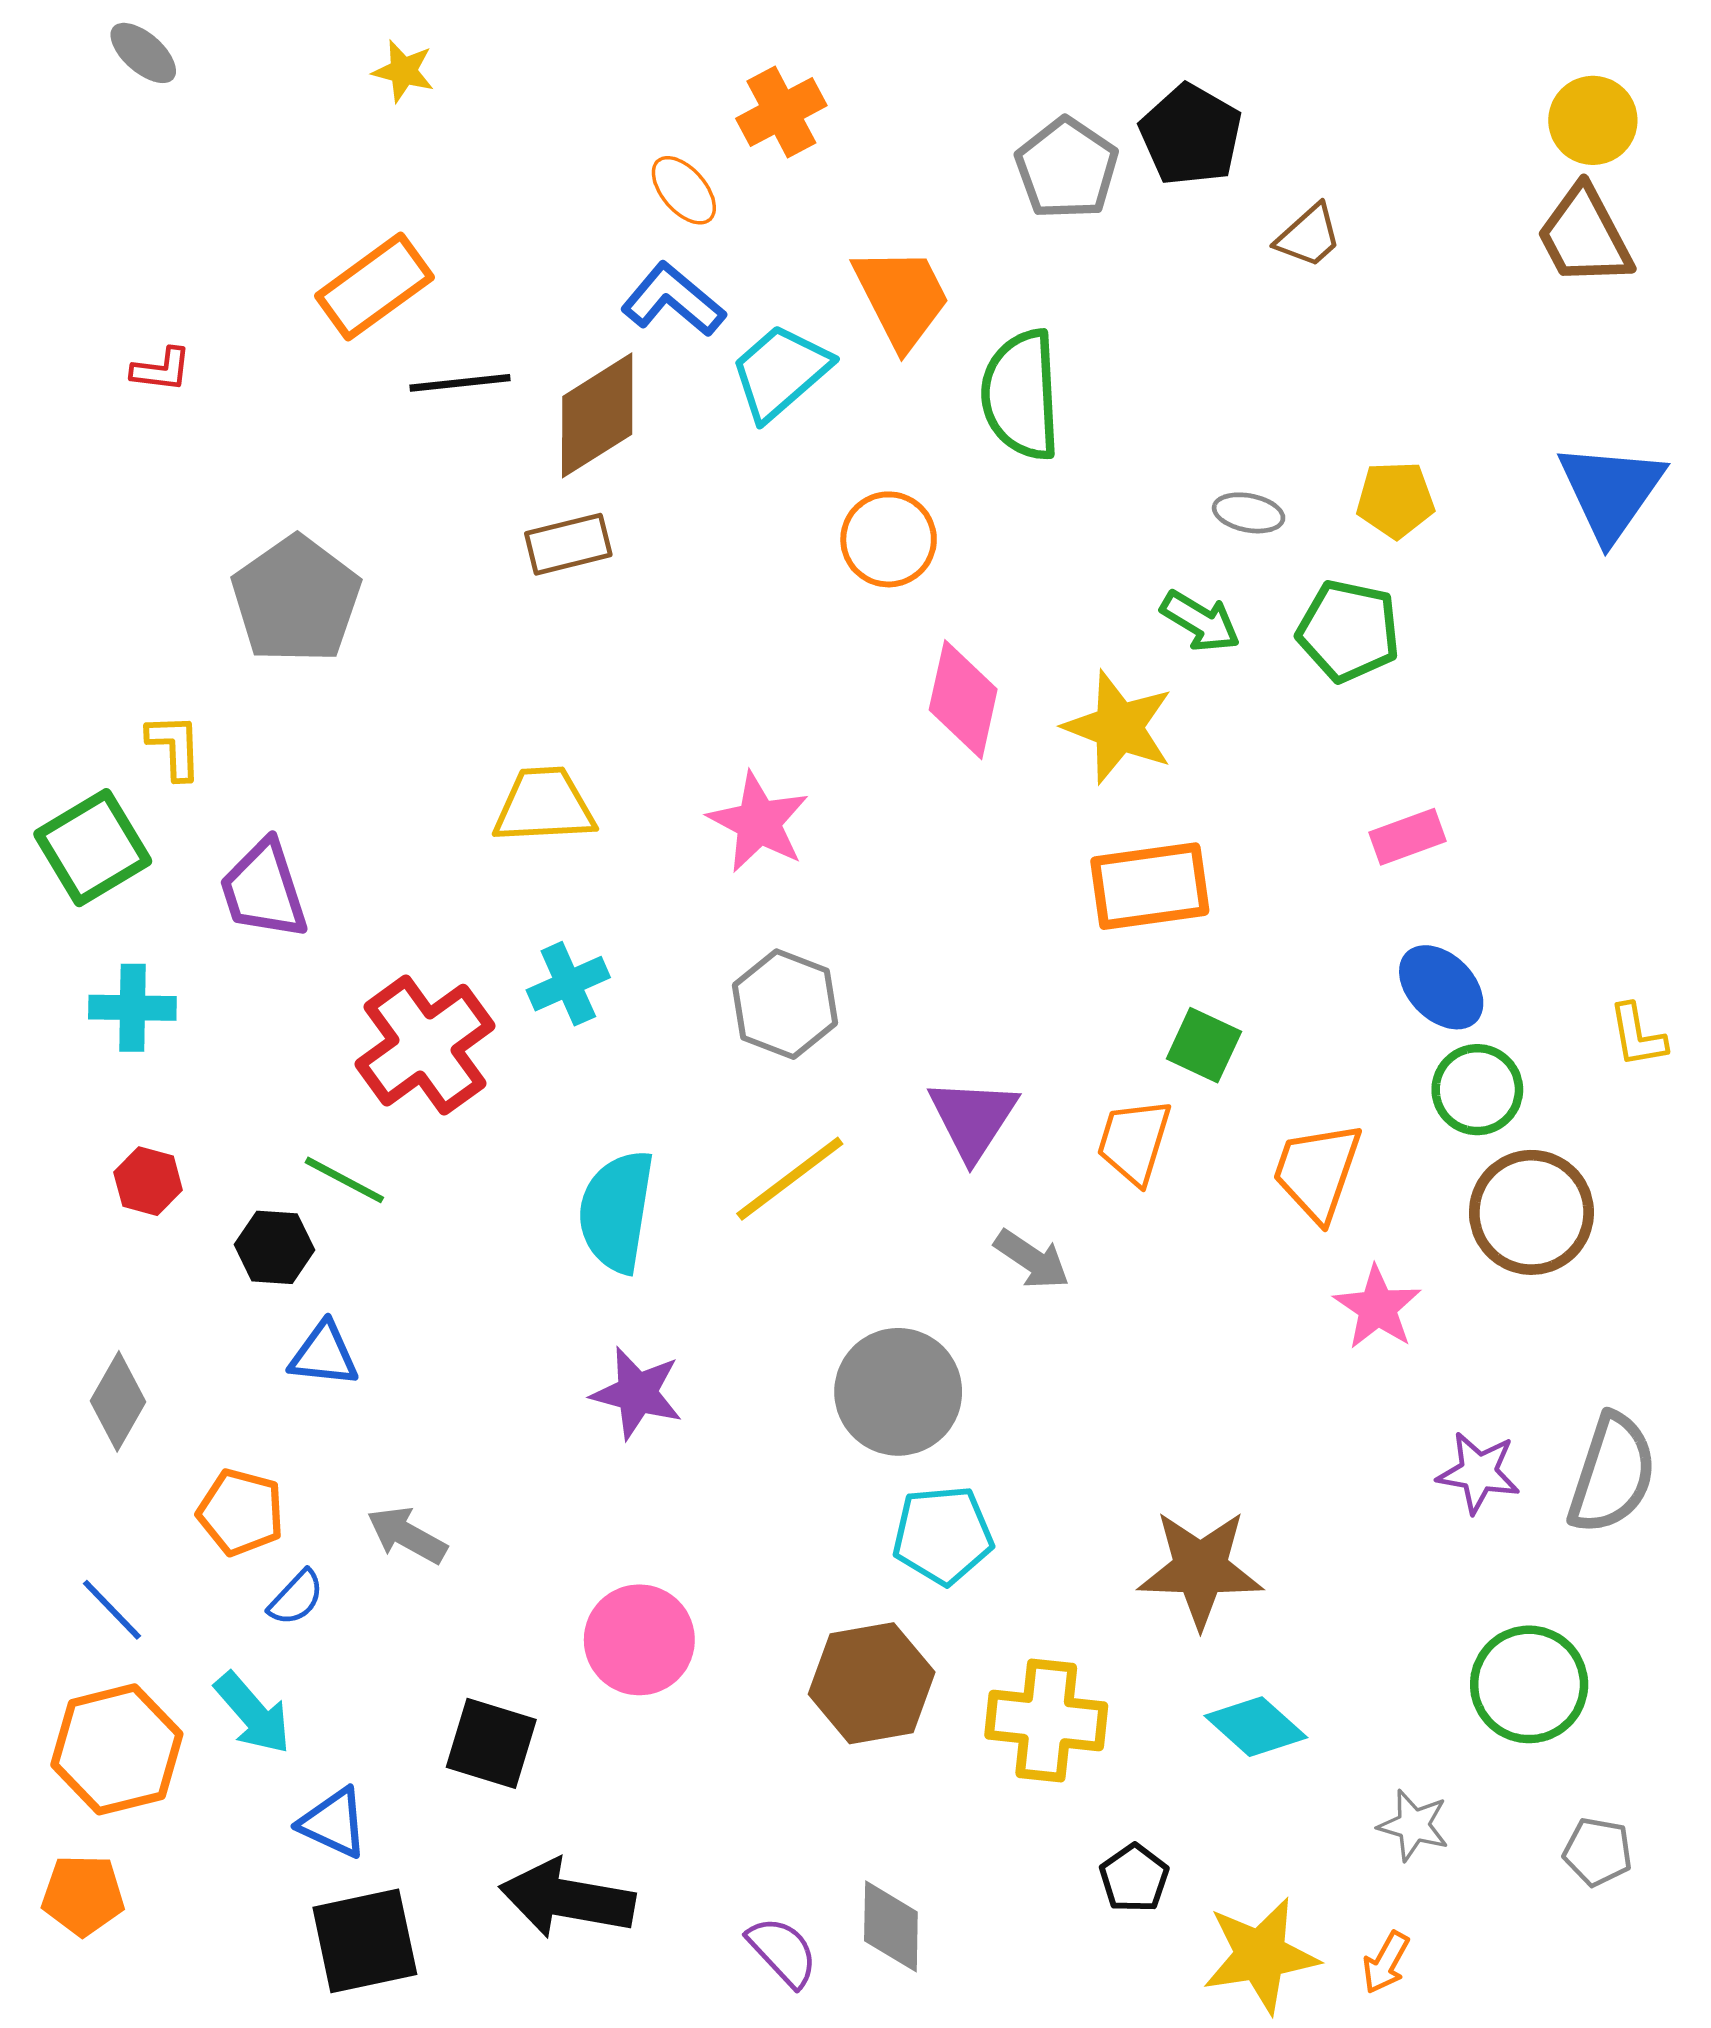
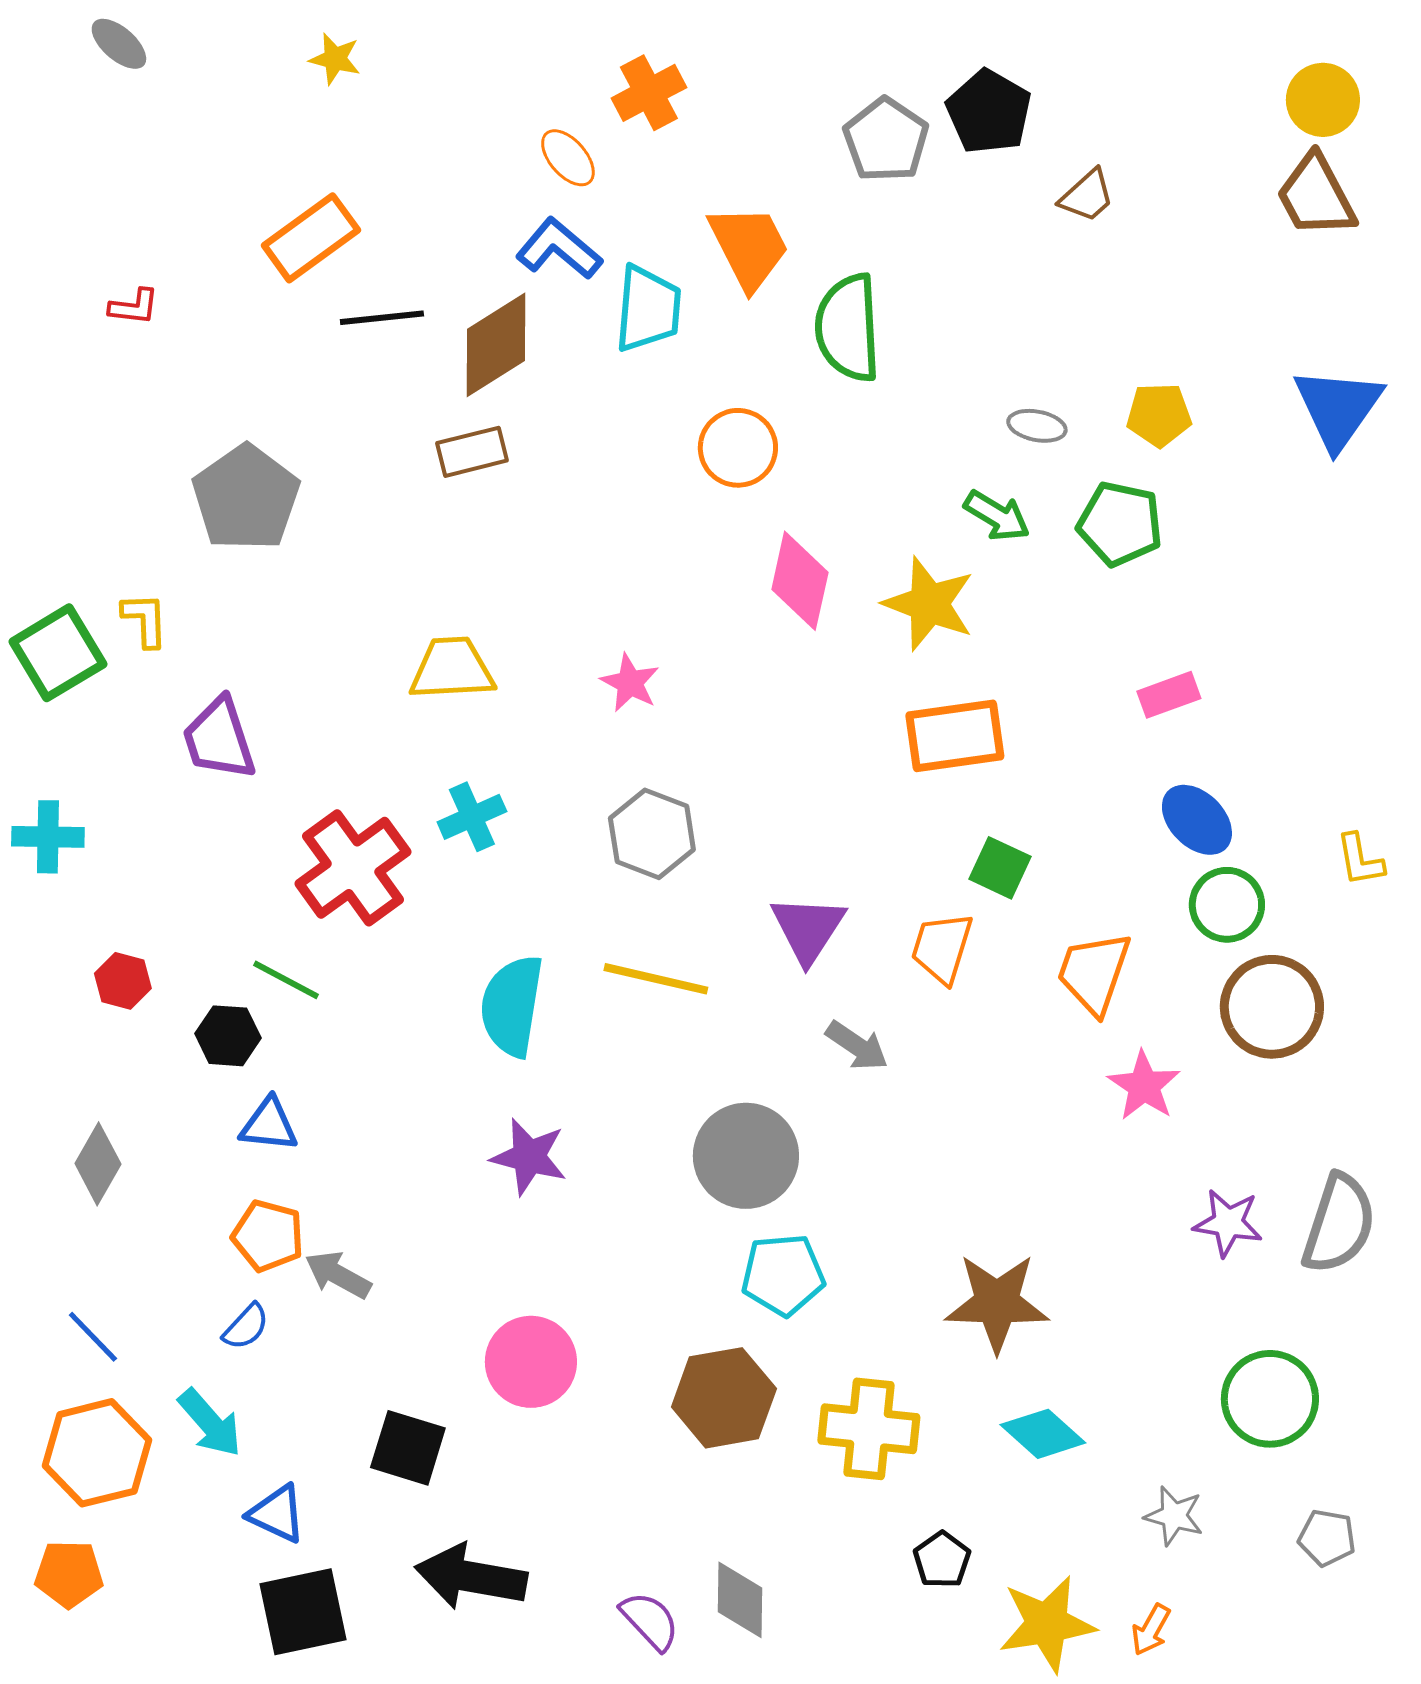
cyan trapezoid: (780, 372) -> (648, 309), turned 136
pink star: (759, 822) -> (630, 683), size x0.7
green square: (93, 848) -> (58, 653), moved
cyan cross: (132, 1008) -> (48, 837), moved
yellow line: (790, 1179) -> (656, 979), turned 50
orange pentagon: (241, 1512) -> (268, 1236), moved

